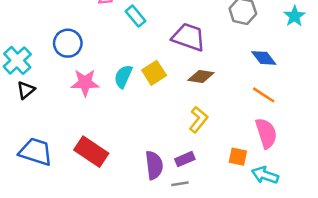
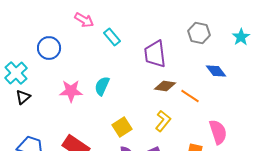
purple trapezoid: (189, 37) -> (155, 54), turned -116
blue circle: (68, 43) -> (49, 48), moved
yellow square: (154, 73) -> (122, 127), moved
orange line: (264, 95) -> (190, 96), moved

